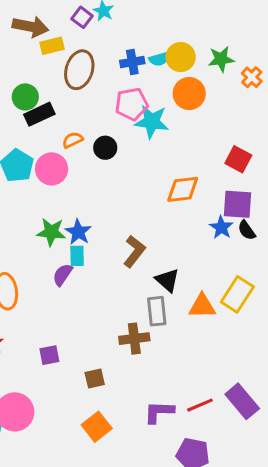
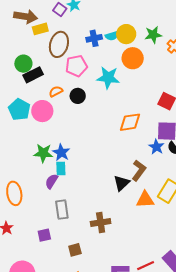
pink pentagon: (132, 104) -> (76, 66), moved
brown L-shape: (134, 251) -> (139, 170), moved
black triangle: (167, 280) -> (122, 183), turned 36
gray rectangle: (157, 311) -> (62, 210), moved

